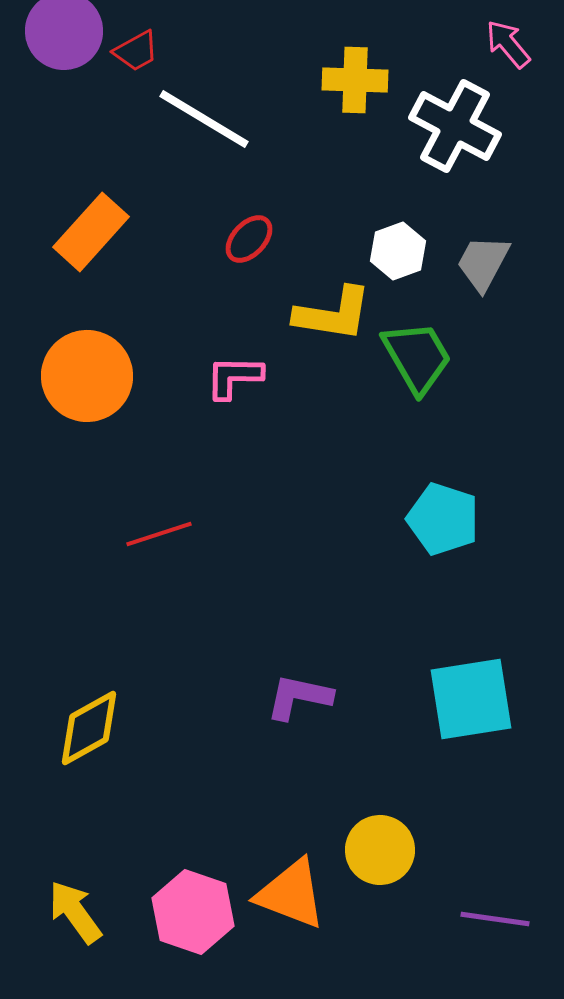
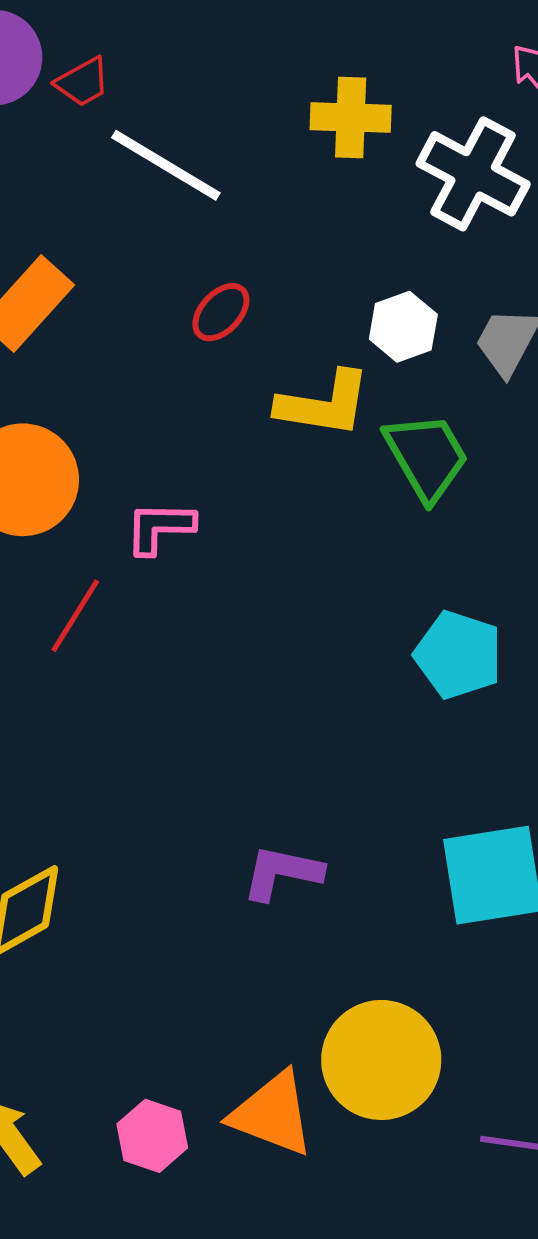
pink L-shape: (234, 377) -> (160, 528), moved
red line: (159, 534) -> (75, 616), moved, turned -40
yellow circle: (380, 850) -> (381, 1060), size x1.4
pink hexagon: (193, 912) -> (152, 1136), size x0.7

